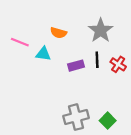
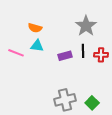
orange semicircle: (58, 33) -> (35, 28), moved
pink line: (20, 42) -> (16, 53), moved
red cross: (118, 64) -> (101, 55), turned -32

